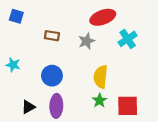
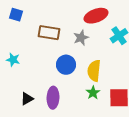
brown rectangle: (52, 36) -> (49, 33), size x1.5
blue circle: (52, 76) -> (66, 65), moved

